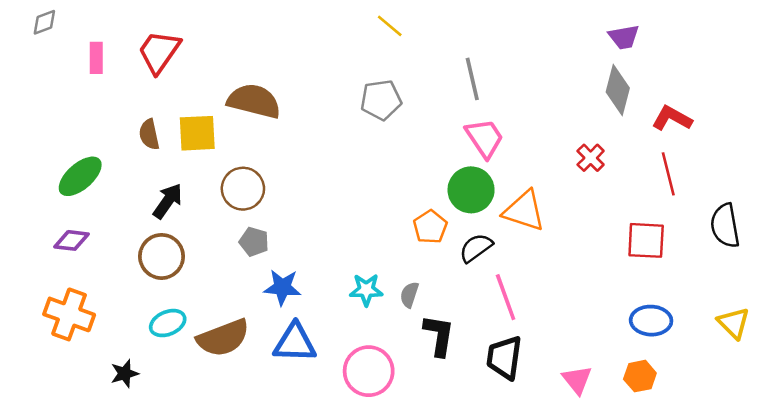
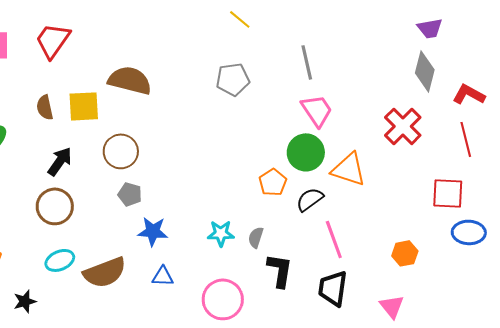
red cross: (591, 158) -> (403, 126), size x1.6
blue ellipse: (651, 321) -> (469, 232), moved
blue triangle: (295, 343) -> (163, 276), size x0.6
orange hexagon: (640, 376) -> (405, 253), moved

